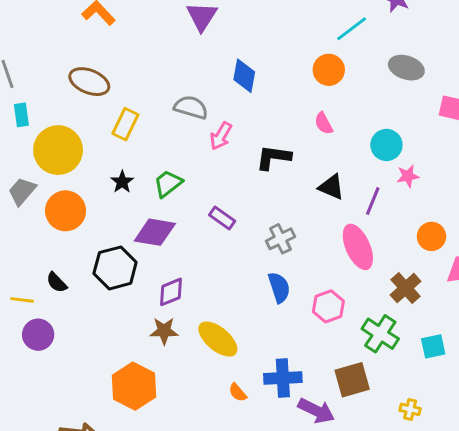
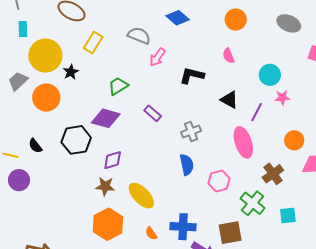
blue diamond: (244, 76) -> (178, 18), turned -65
black star: (122, 182) -> (71, 72), moved
orange hexagon: (134, 386) -> (108, 224), moved

